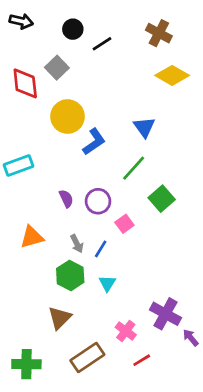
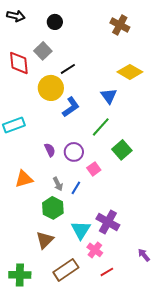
black line: (102, 44) -> (68, 69), moved
yellow diamond: (172, 75) -> (130, 72), moved
cyan triangle: (107, 283) -> (81, 230), moved, size x1.5
purple cross: (166, 314) -> (108, 222), moved

